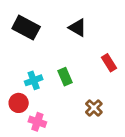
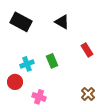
brown cross: (94, 108) -> (88, 94), moved
pink cross: (37, 122) -> (39, 97), moved

